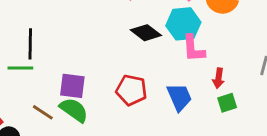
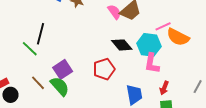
green line: (20, 68) -> (30, 49), turned 30
purple square: (72, 86) -> (63, 69), turned 36
red pentagon: (131, 90) -> (104, 69), moved, turned 30

